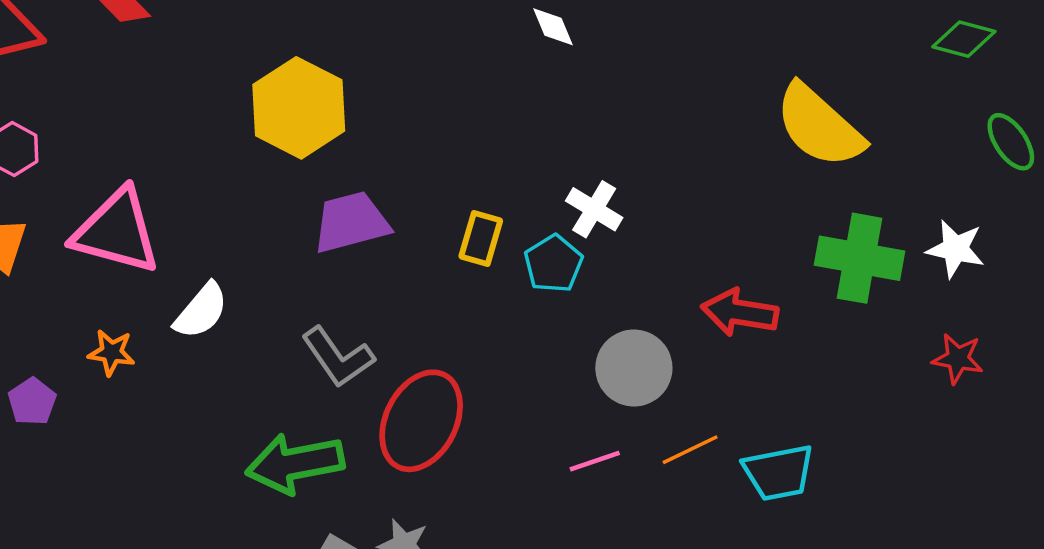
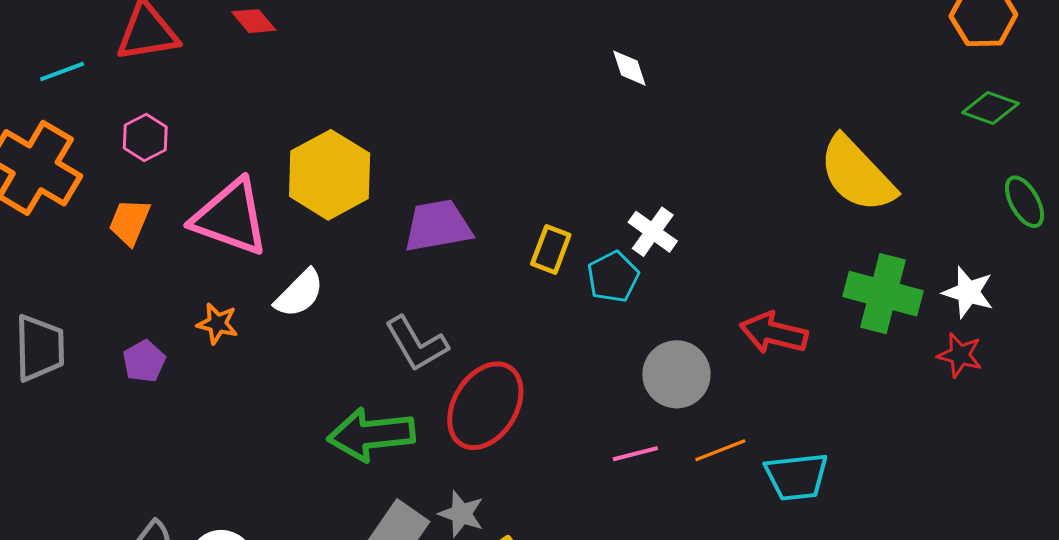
yellow hexagon: (299, 108) -> (330, 175), moved
red star: (958, 359) -> (960, 355), moved

